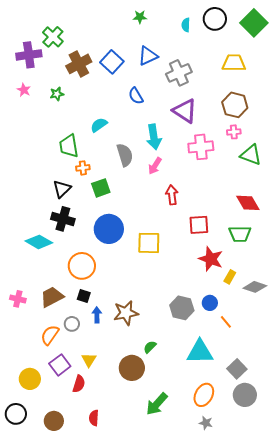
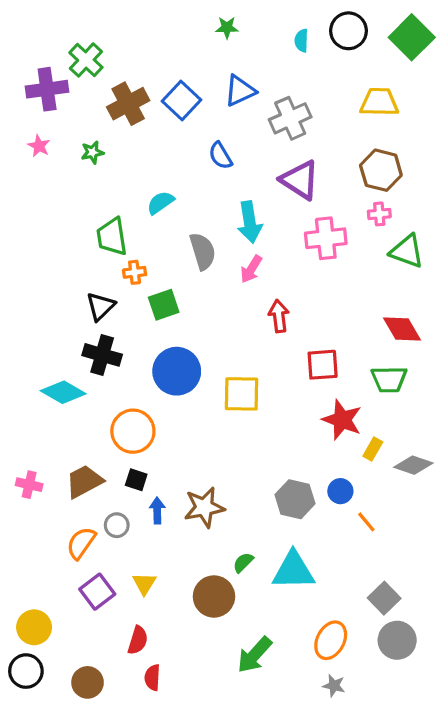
cyan triangle: (200, 352) -> (293, 571), moved
yellow circle: (30, 379) -> (34, 627), moved
red semicircle: (79, 384) -> (138, 640), moved

